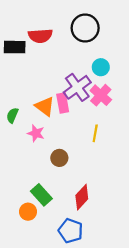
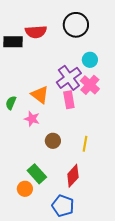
pink rectangle: (63, 103) -> (69, 100), moved
yellow line: (95, 133) -> (85, 144), moved

